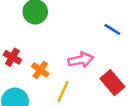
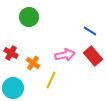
red rectangle: (112, 83) -> (93, 56), moved

